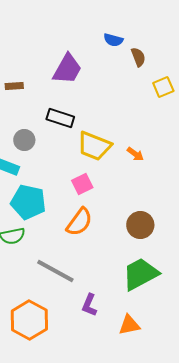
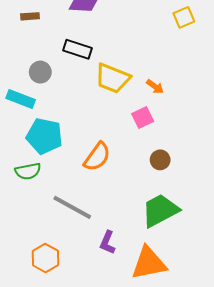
pink square: (82, 184) -> (143, 118), moved
brown circle: (140, 225) -> (160, 160), size x0.7
orange hexagon: (29, 320) -> (45, 258), size x0.7
orange triangle: (129, 325) -> (149, 263), size x1.6

